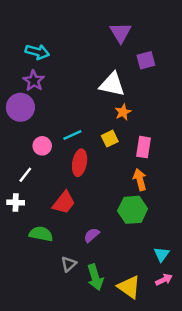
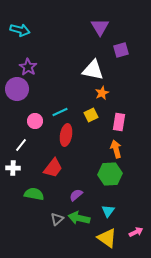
cyan arrow: (37, 52) -> (20, 30), moved
cyan triangle: (162, 254) -> (108, 211), moved
green arrow: (95, 277) -> (79, 218), moved, turned 120

